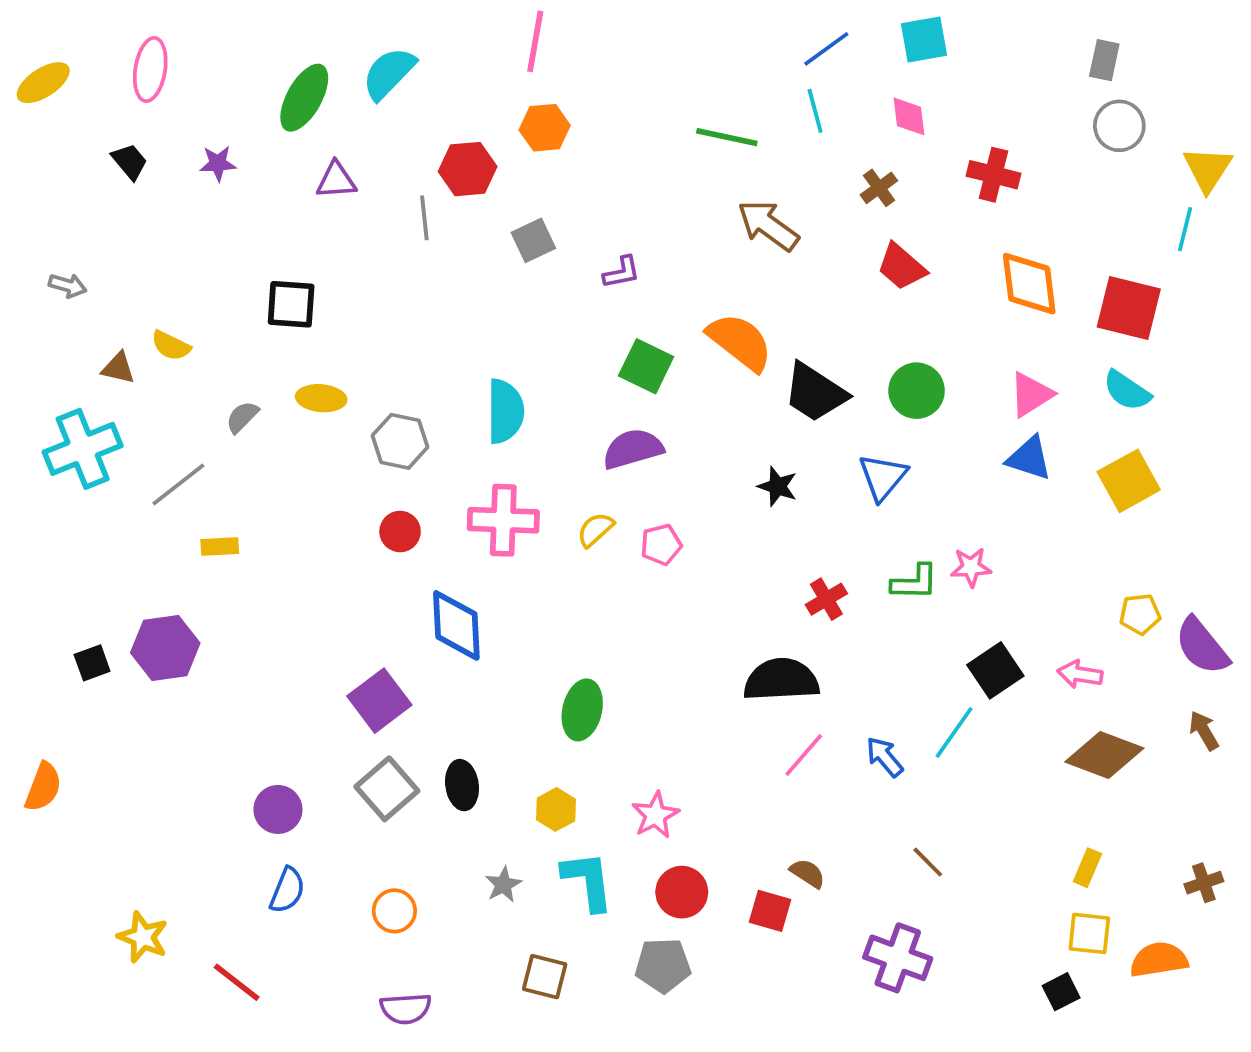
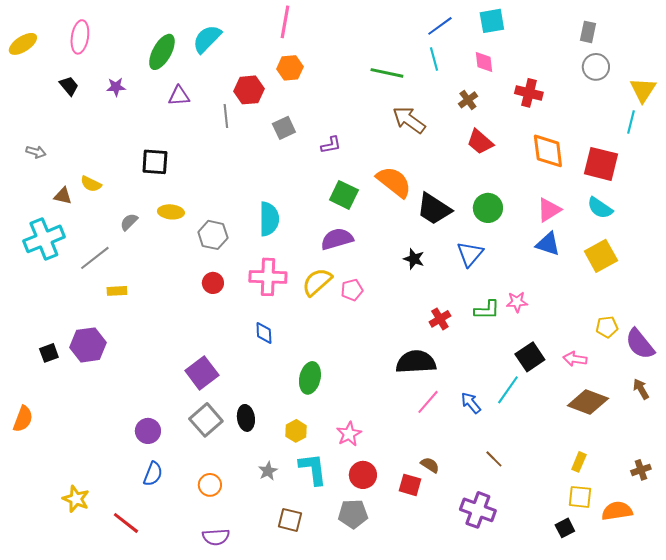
yellow semicircle: (595, 530) -> (317, 282), size x1.5
blue diamond: (456, 625) -> (264, 333), moved, size x0.6

